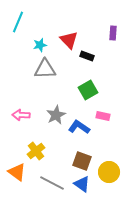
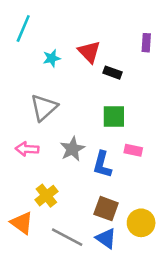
gray triangle: (45, 69) -> (44, 107), moved, turned -40
green square: (88, 90) -> (114, 117), turned 30
blue L-shape: (79, 127) -> (102, 165), turned -110

